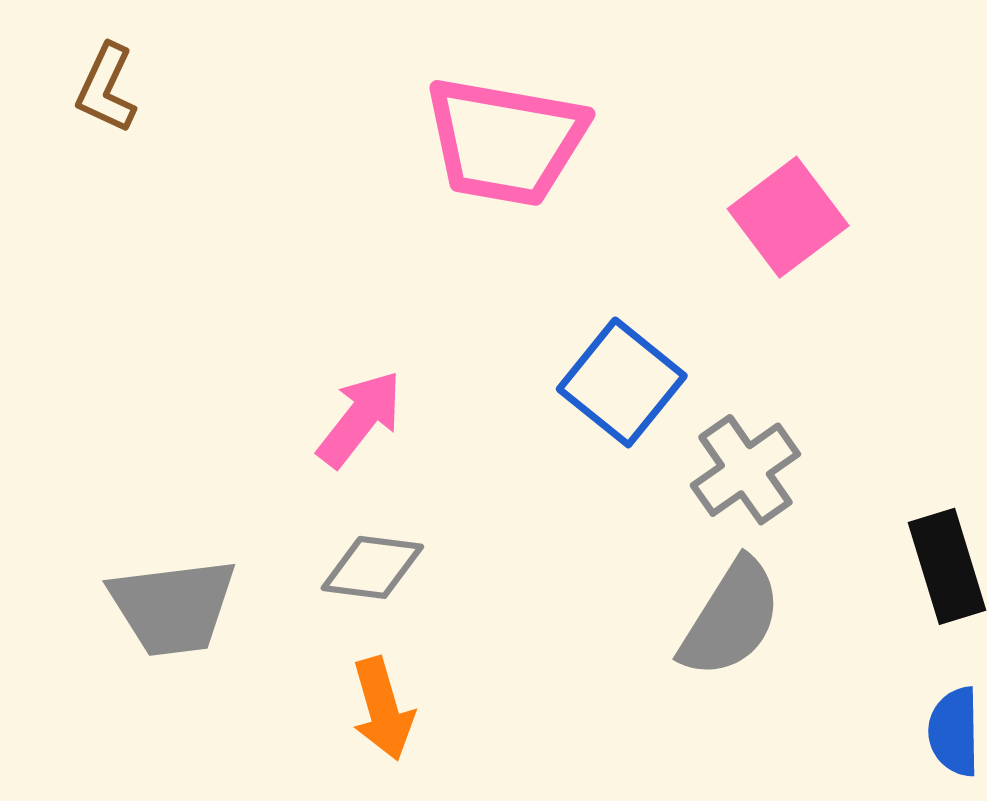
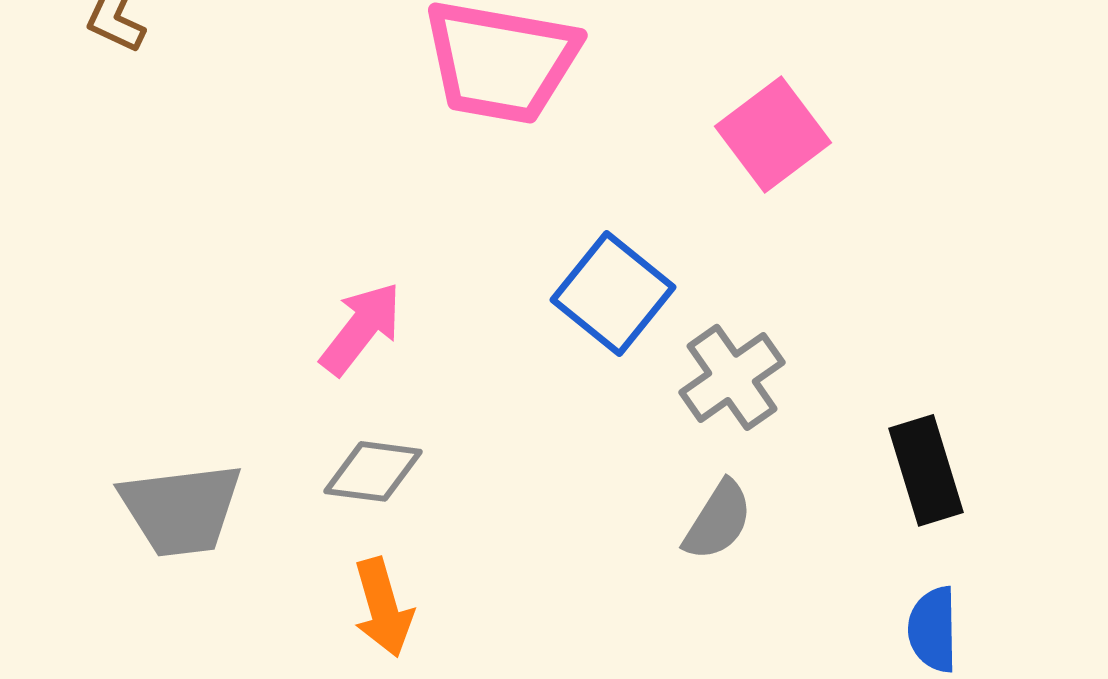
gray semicircle: (731, 618) -> (718, 520), size x0.7

